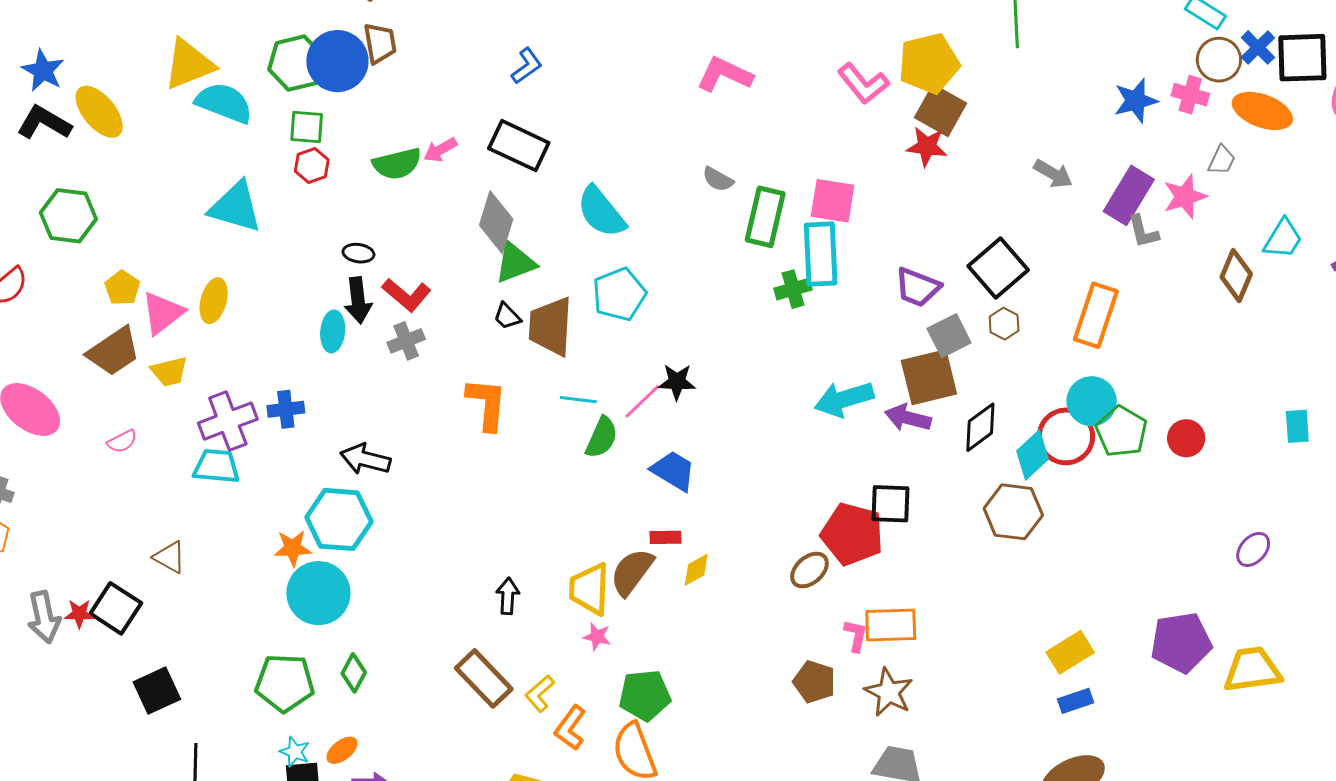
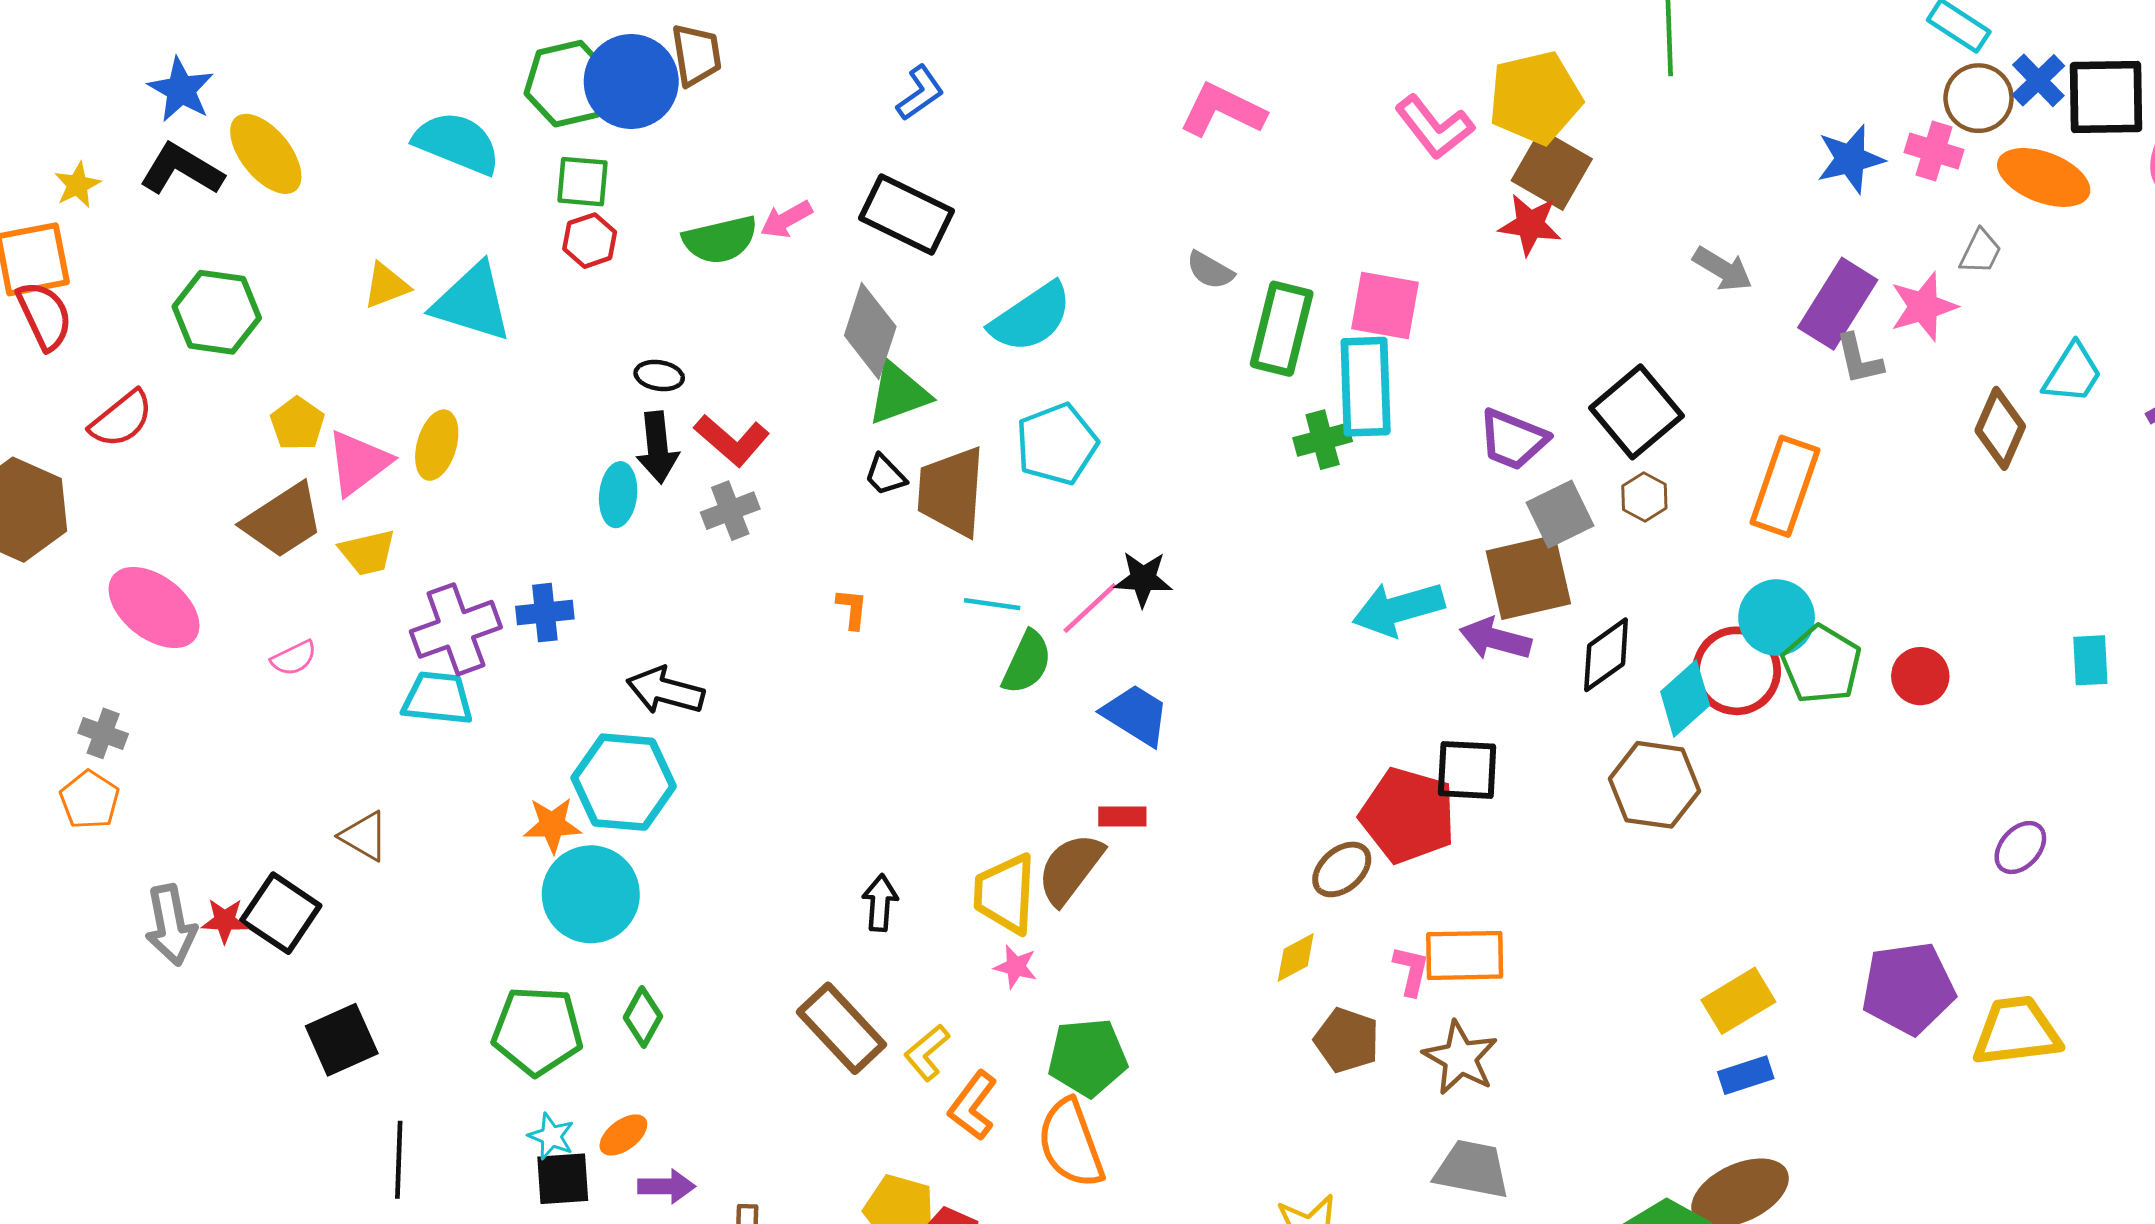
yellow triangle: (189, 64) -> (386, 286), moved, size x0.6
cyan semicircle: (601, 212) -> (1031, 317), turned -86
orange L-shape: (487, 404) -> (852, 609), size x0.5
yellow diamond: (696, 570) -> (1296, 957), moved

